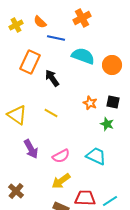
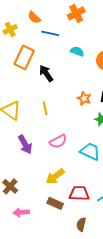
yellow cross: (16, 25) -> (10, 29), moved
cyan semicircle: (83, 56) -> (77, 51), size x0.6
yellow line: (51, 113) -> (45, 108), turned 48
pink semicircle: (61, 156) -> (58, 141), moved

